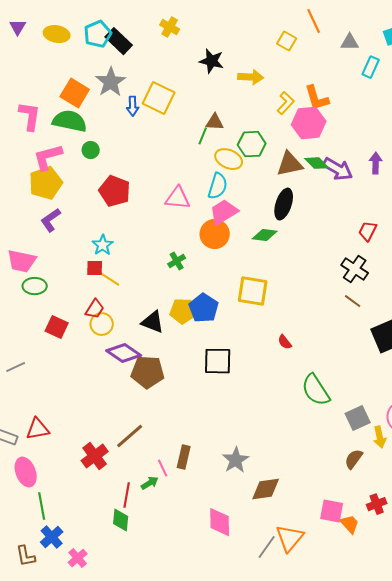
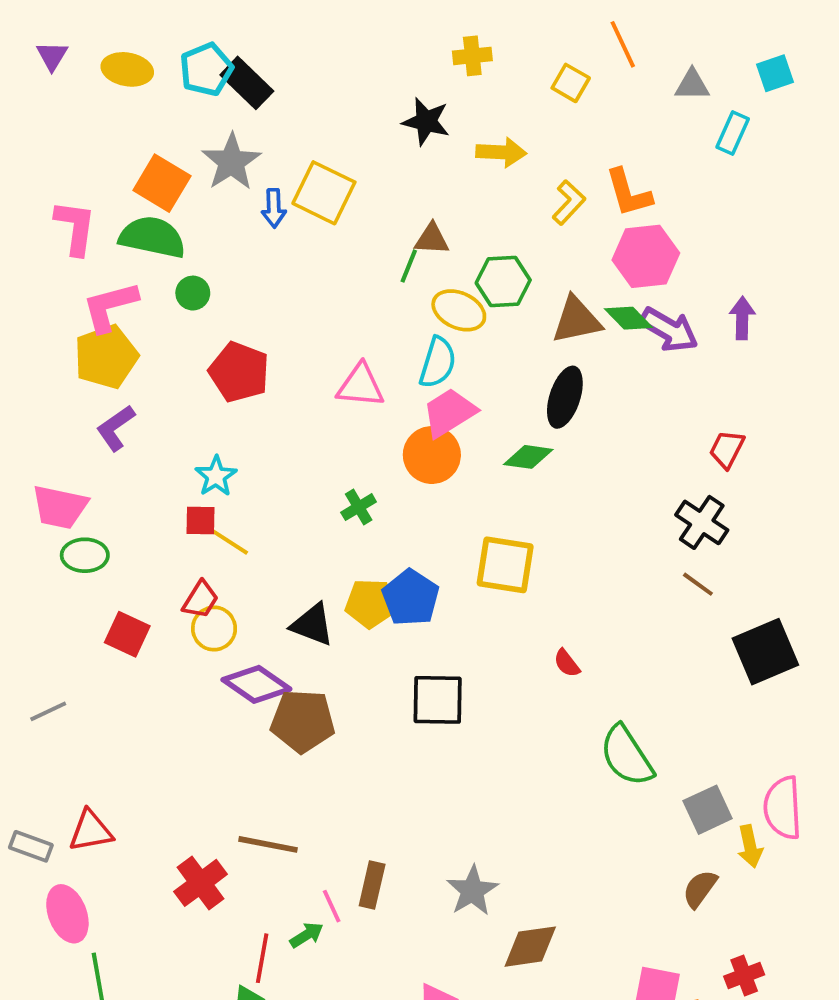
yellow cross: (170, 27) -> (472, 56), moved, turned -36
pink hexagon: (309, 123) -> (646, 256), moved
brown line: (130, 436) -> (268, 844), turned 52

